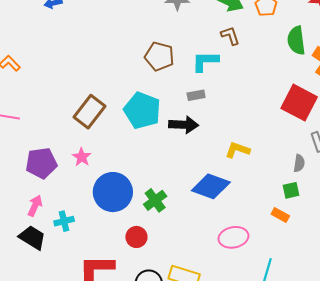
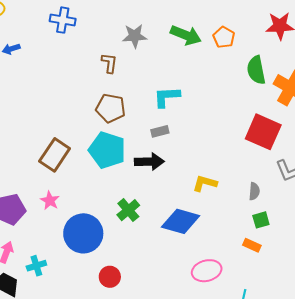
brown L-shape: (230, 36) -> (109, 63), moved, turned 30
brown pentagon: (159, 56) -> (111, 108), moved
gray semicircle: (299, 163) -> (254, 191), moved
green cross: (155, 200) -> (128, 210), moved

